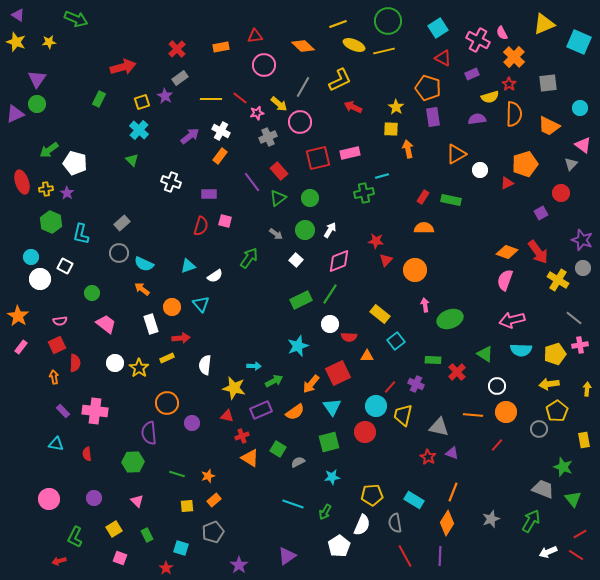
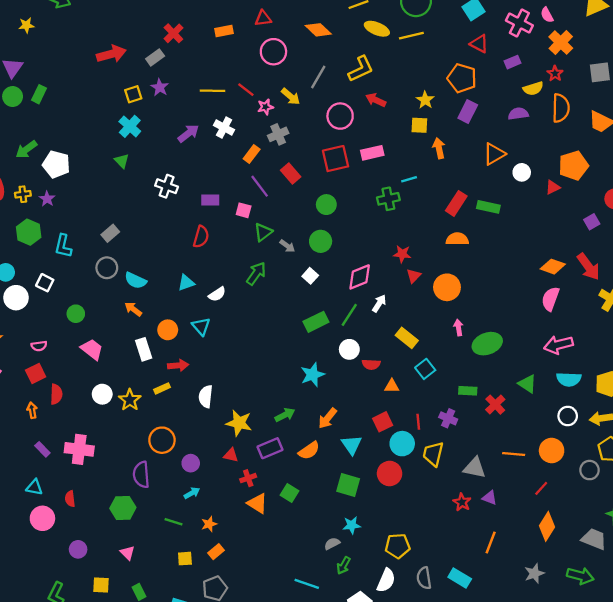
gray rectangle: (180, 78) -> (155, 57), moved
green rectangle: (99, 99) -> (39, 94), moved
purple rectangle: (433, 117) -> (468, 111), turned 36
pink circle: (300, 122) -> (340, 116), moved
orange rectangle: (220, 156) -> (252, 154), moved
red rectangle: (423, 197) -> (456, 203), size x1.5
green triangle: (278, 198) -> (263, 232), moved
pink square: (225, 221) -> (244, 210), moved
white arrow: (330, 230) -> (379, 303), moved
cyan arrow: (254, 366) -> (192, 493), moved, turned -32
red square: (338, 373) -> (383, 422), moved, size x0.7
white circle: (497, 386) -> (568, 416), moved
red line: (390, 387) -> (418, 422), turned -48
green square: (329, 442) -> (348, 485), turned 30
gray semicircle: (298, 462) -> (332, 544), moved
pink circle: (49, 499) -> (42, 518), moved
cyan rectangle: (414, 500) -> (460, 578), moved
cyan line: (293, 504) -> (307, 584), moved
green arrow: (531, 521) -> (580, 576), turned 75
orange diamond: (447, 523) -> (547, 526), moved
yellow square: (114, 529) -> (101, 585), turned 35

